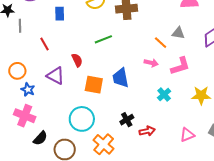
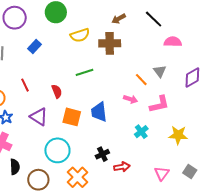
blue rectangle: (60, 14) -> (34, 46), moved, turned 40
gray triangle: (178, 33) -> (160, 71), turned 40
red line: (45, 44) -> (25, 85), moved
purple triangle: (55, 76) -> (39, 117), moved
pink triangle: (187, 135) -> (162, 173), turned -35
black semicircle: (40, 138) -> (15, 167), turned -49

